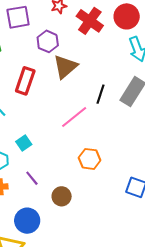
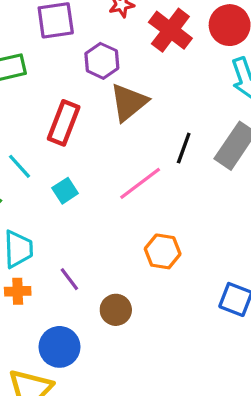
cyan square: (24, 143) -> (65, 191), moved

